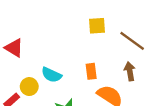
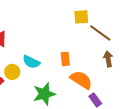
yellow square: (97, 26) -> (81, 17), moved
brown arrow: (130, 71) -> (108, 59), moved

